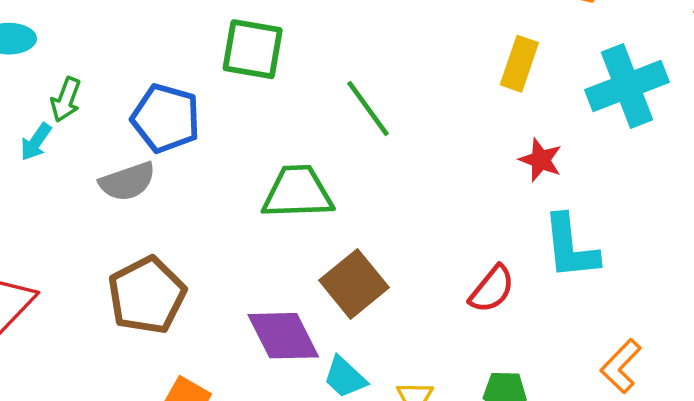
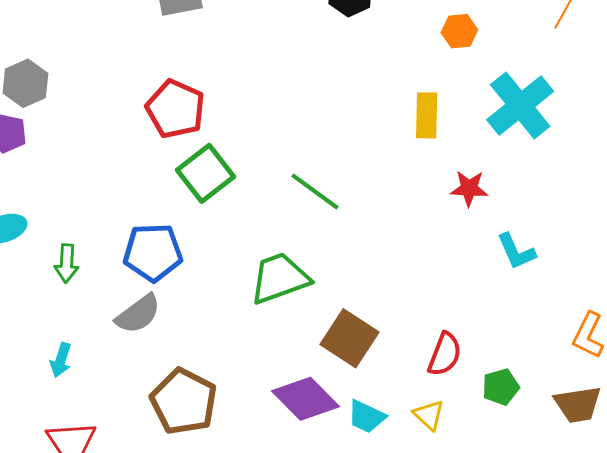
green square: (253, 49) -> (206, 173), turned -30
cyan arrow: (36, 142) -> (61, 360), moved
cyan L-shape: (570, 247) -> (516, 251), size x0.7
red semicircle: (492, 289) -> (445, 354), moved

